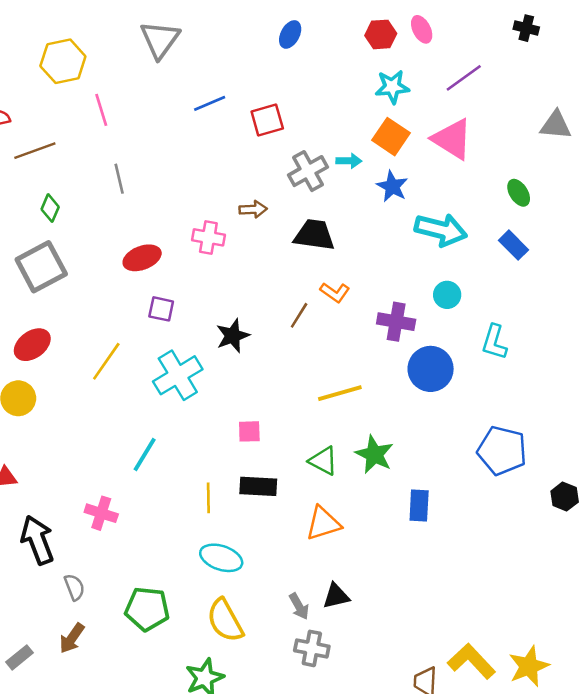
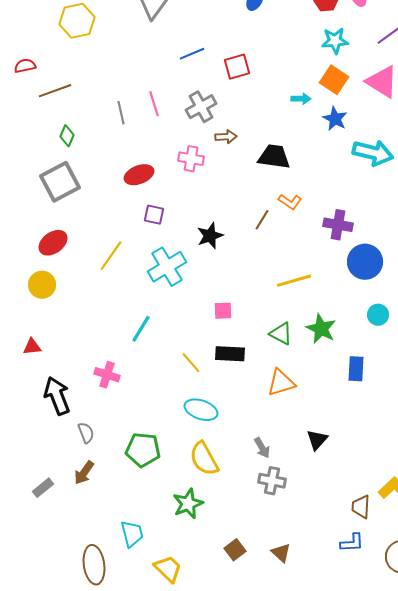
pink line: (101, 110) -> (154, 104), moved
gray cross: (308, 171) -> (201, 107), moved
cyan circle: (447, 295) -> (378, 315), moved
yellow line: (208, 498) -> (191, 363), turned -40
black triangle: (336, 596) -> (317, 440), moved, turned -35

